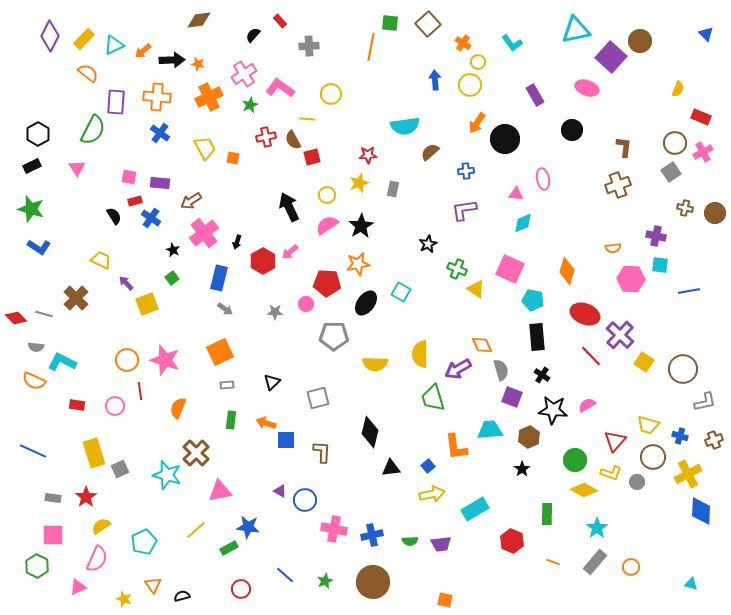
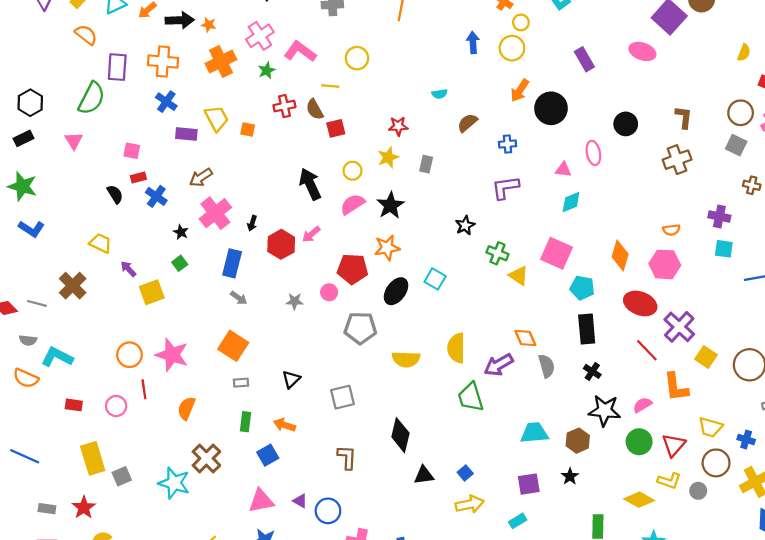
cyan semicircle: (405, 126) -> (439, 94), size x0.5
black circle: (572, 130) -> (626, 124), moved
gray square: (671, 172) -> (736, 145), turned -30
purple rectangle: (160, 183) -> (186, 134), moved
pink hexagon: (631, 279) -> (665, 264), moved
orange square: (220, 352) -> (233, 346), turned -32
purple square: (512, 397) -> (529, 484), moved, turned -30
blue square: (286, 440) -> (268, 455), moved, turned -30
orange L-shape: (456, 447) -> (676, 387), moved
green circle: (575, 460) -> (639, 442), moved
pink triangle: (220, 491) -> (261, 501), moved
cyan rectangle: (475, 509) -> (518, 521), size x0.6

